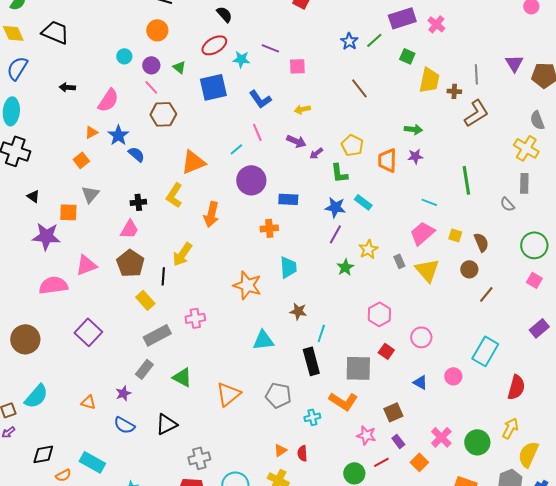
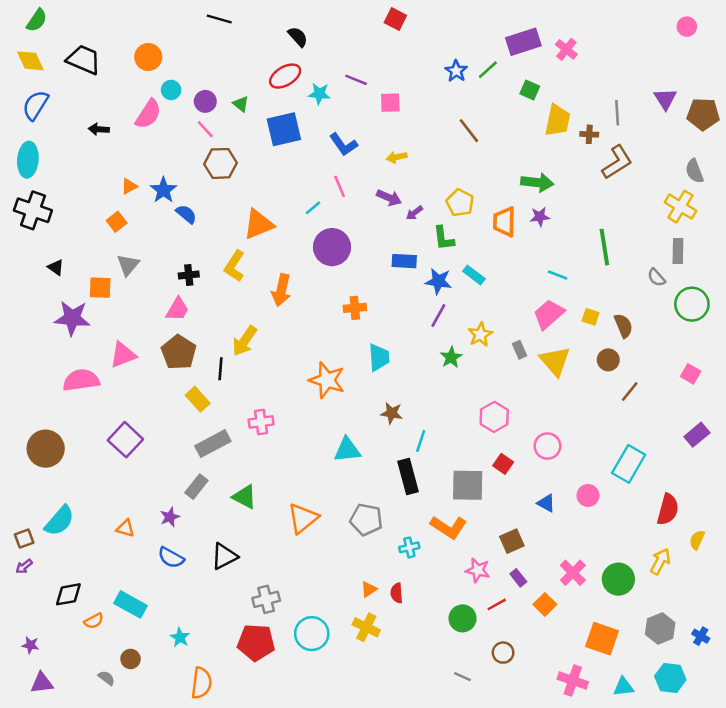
orange circle: (157, 30) -> (148, 57), moved
pink semicircle: (108, 100) -> (148, 114), moved
green arrow: (413, 129) -> (537, 182), size x1.4
blue rectangle: (288, 199) -> (404, 261), moved
green circle: (534, 245) -> (692, 304), moved
yellow semicircle: (528, 454) -> (697, 540), moved, size x0.6

